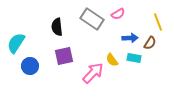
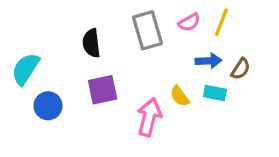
gray rectangle: (92, 19) -> (148, 30), turned 40
yellow line: (158, 22) -> (221, 22), moved, turned 42
pink arrow: (93, 73) -> (149, 117), turned -30

